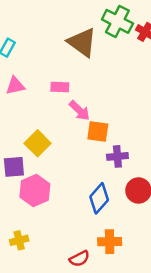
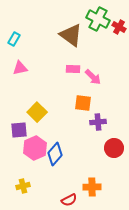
pink rectangle: (60, 87) -> (73, 69), moved
pink arrow: (79, 111) -> (93, 77), moved
blue diamond: (99, 198) -> (55, 154), moved

